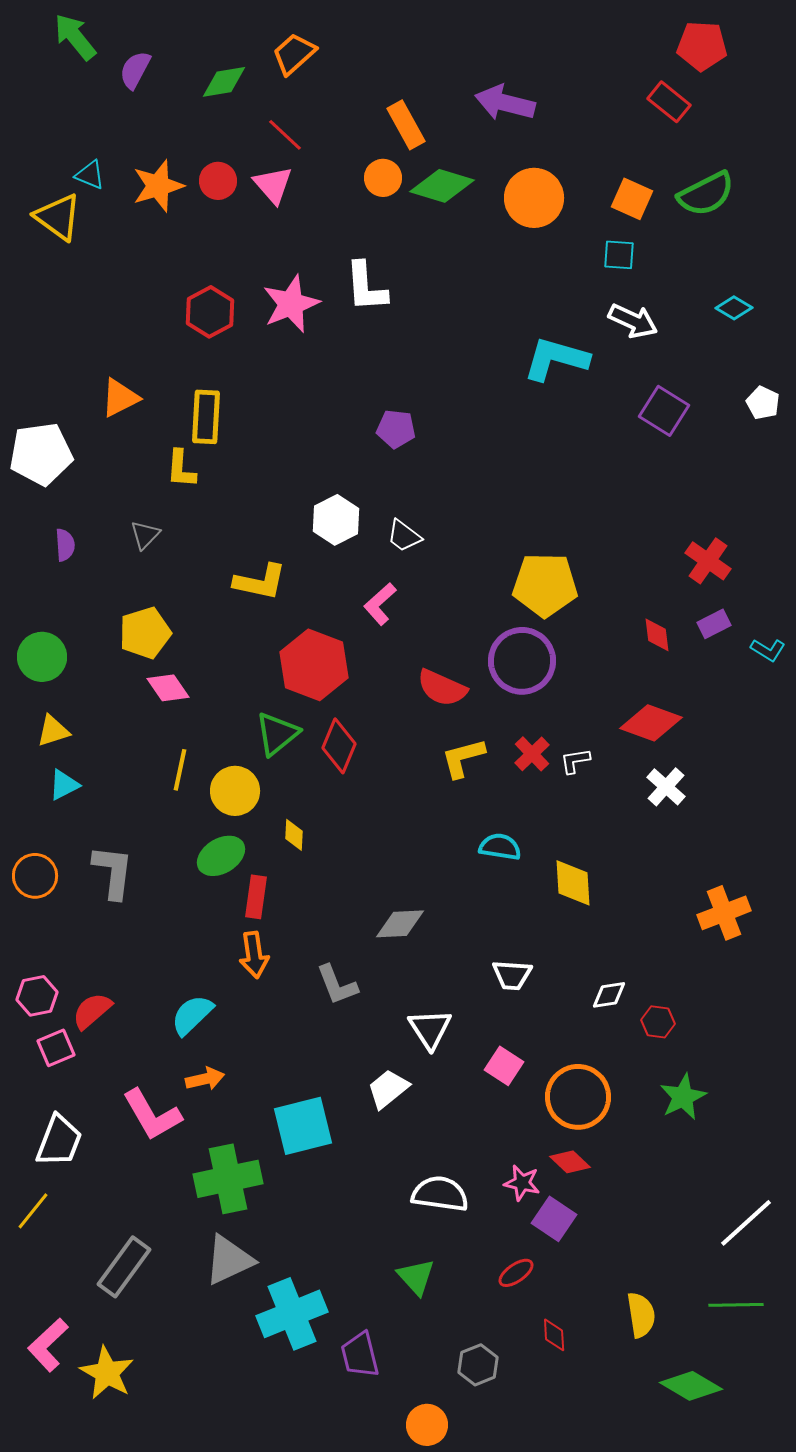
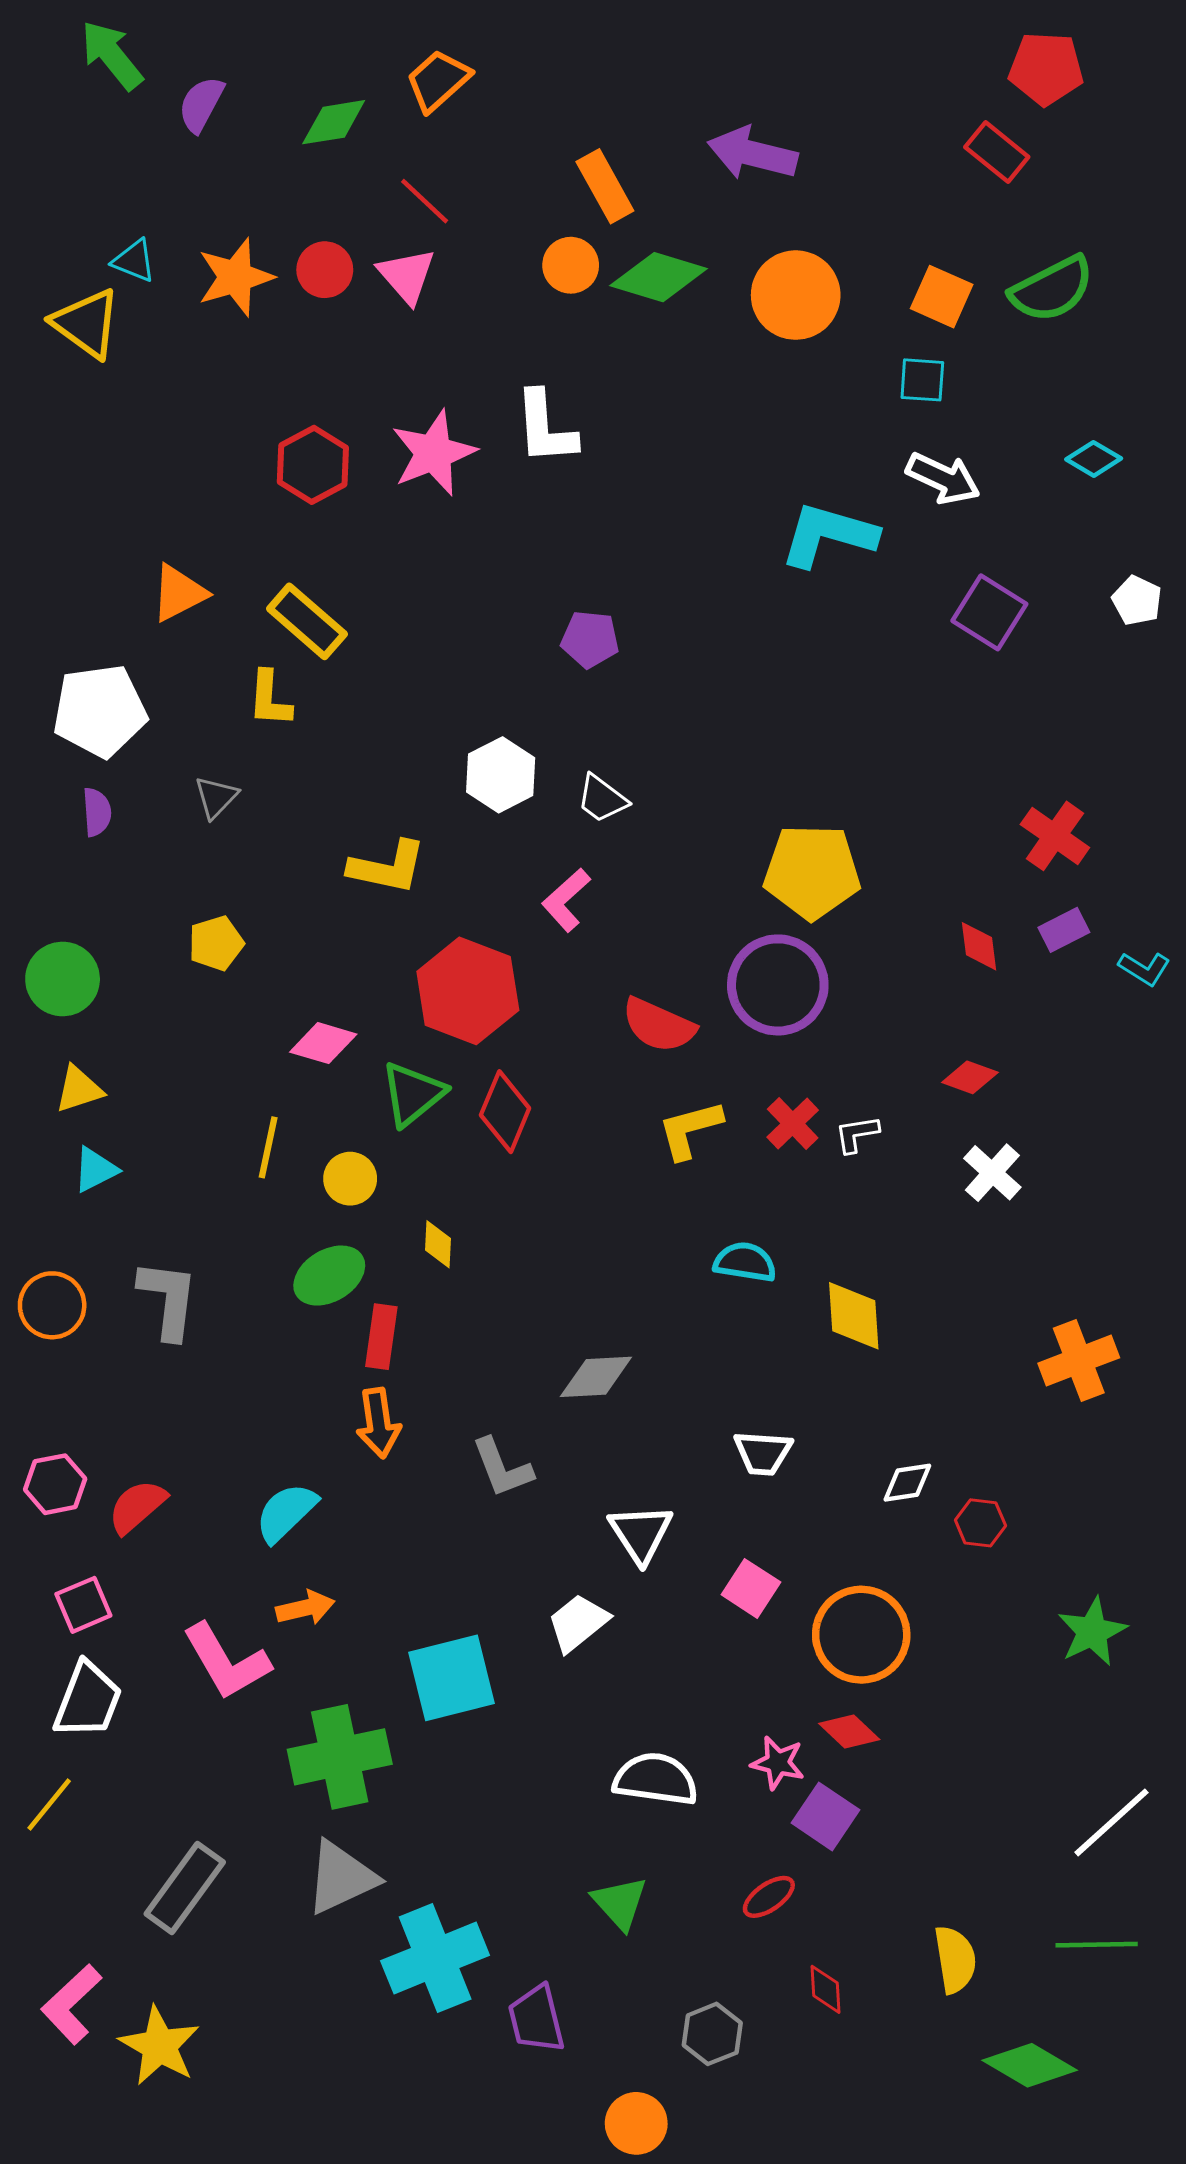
yellow rectangle: (206, 417) -> (307, 621), turned -52
white pentagon: (41, 454) -> (100, 711), moved
yellow pentagon: (145, 633) -> (216, 943), size x0.7
pink diamond: (168, 688) -> (323, 1043), moved, turned -39
red diamond: (651, 723) -> (970, 1077), size x0.6
yellow circle: (235, 791) -> (350, 1179), size x0.7
pink square: (56, 1048) -> (83, 1605), moved
green star: (683, 1097) -> (1092, 1632), moved

